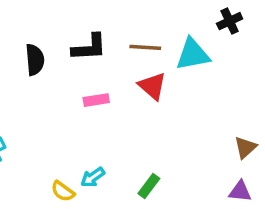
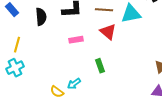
green rectangle: (149, 186) -> (100, 66), moved, turned -56

